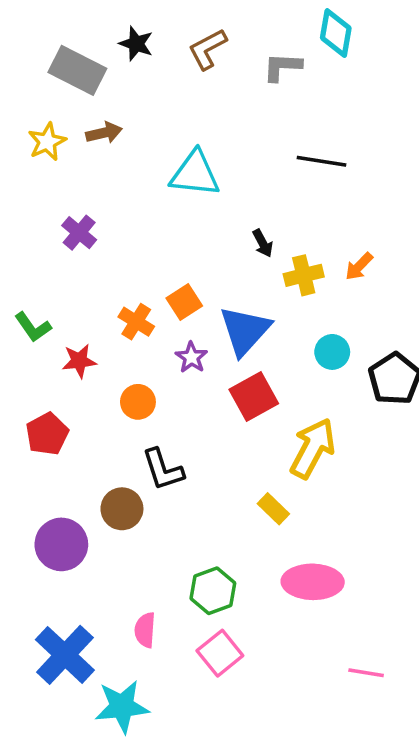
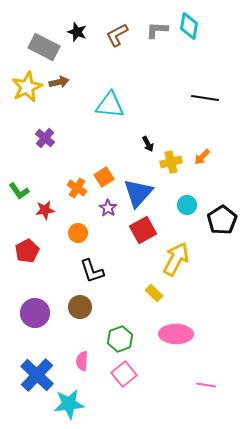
gray L-shape: (282, 67) -> (157, 30), moved
yellow star: (47, 142) -> (27, 87), size x1.4
black line: (322, 161) -> (205, 98), moved
brown circle: (122, 509) -> (80, 307), moved

